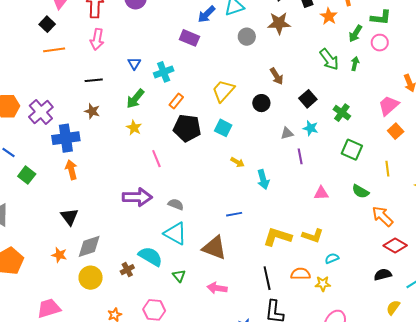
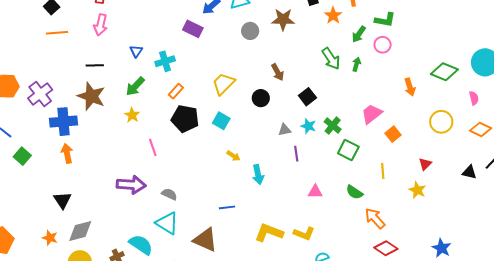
pink trapezoid: (389, 105) -> (372, 114), moved
brown star: (92, 111) -> (91, 96), size x1.8
green cross: (342, 113) -> (333, 126), moved

